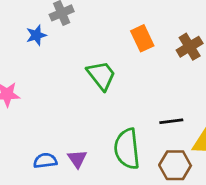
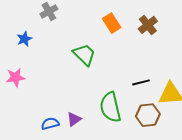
blue star: (36, 35) -> (24, 39), moved
purple triangle: (77, 159) -> (74, 119), turned 35

